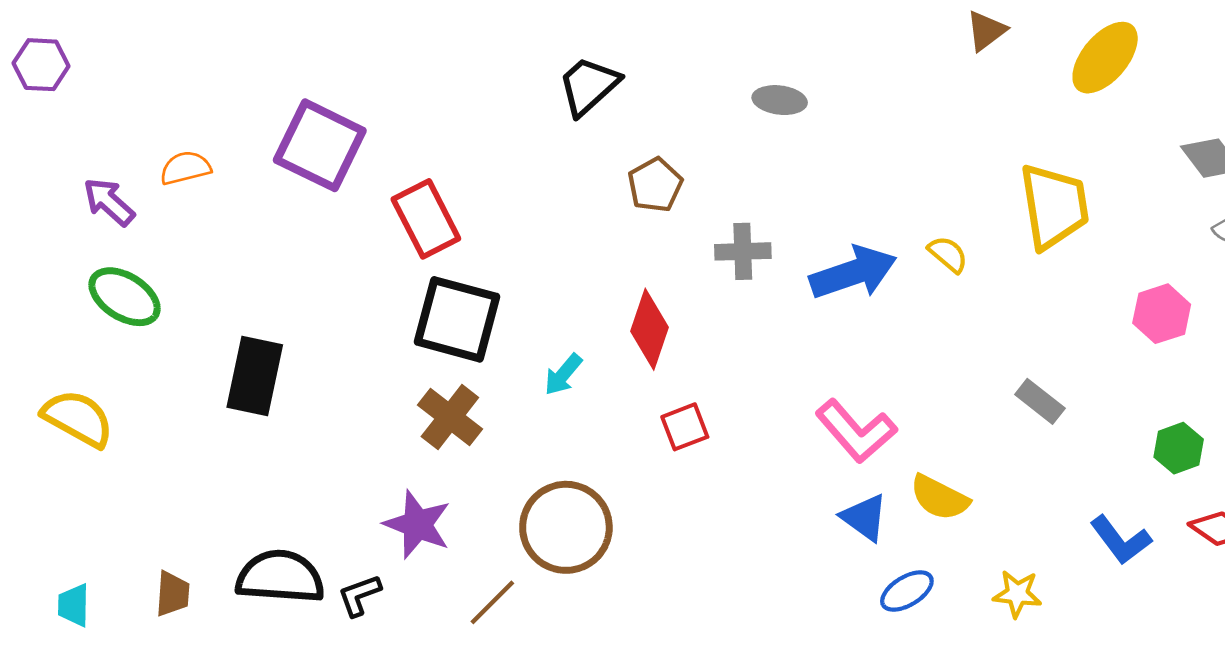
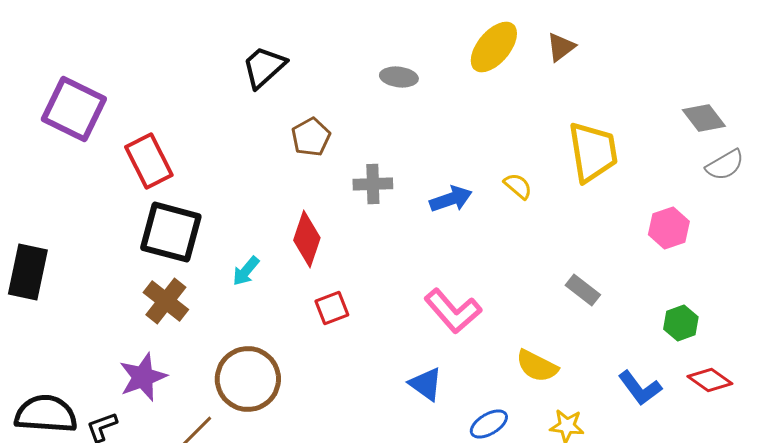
brown triangle: (986, 31) -> (561, 47), moved
yellow ellipse: (1105, 58) -> (494, 47), moved
blue arrow: (853, 273) -> (451, 199), size x0.7
yellow semicircle: (939, 498) -> (537, 366), moved
blue triangle: (865, 517) -> (426, 384), moved
purple star: (417, 524) -> (143, 377), turned 30

